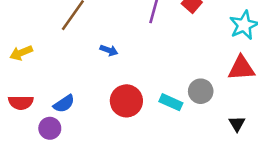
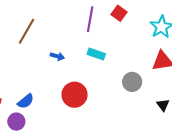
cyan rectangle: (171, 102) -> (96, 54), moved

